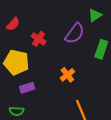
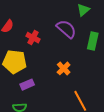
purple semicircle: (75, 33) -> (66, 29), turned -80

